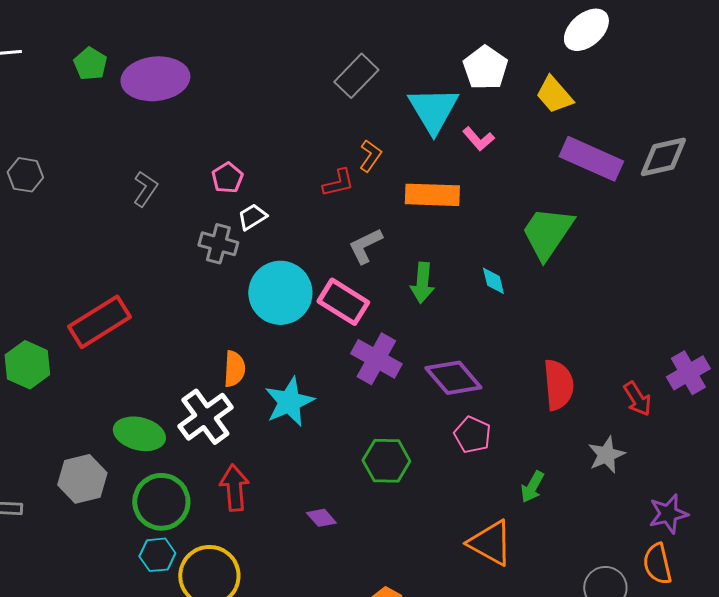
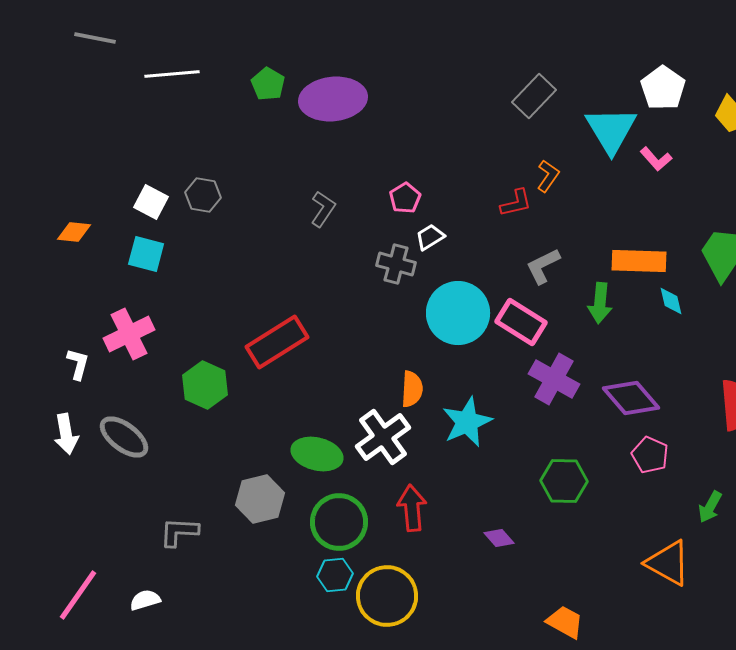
orange rectangle: (432, 195) -> (639, 261), moved

